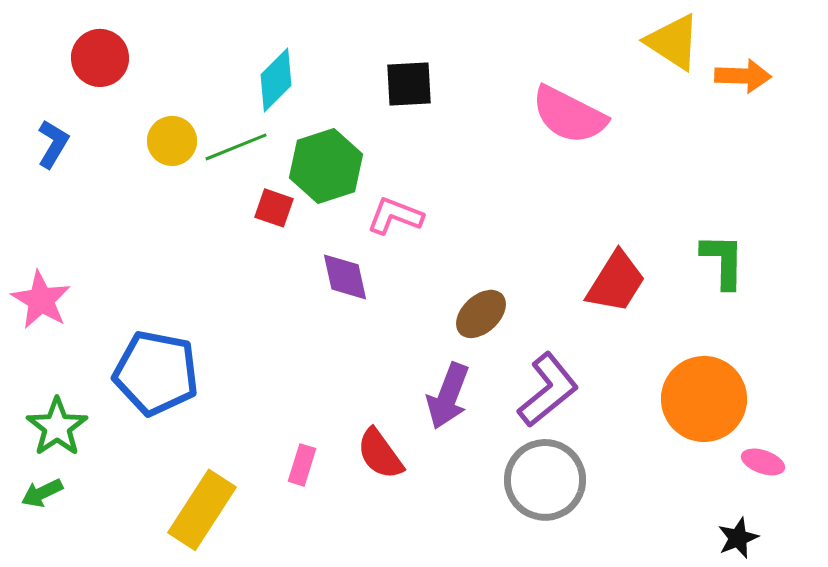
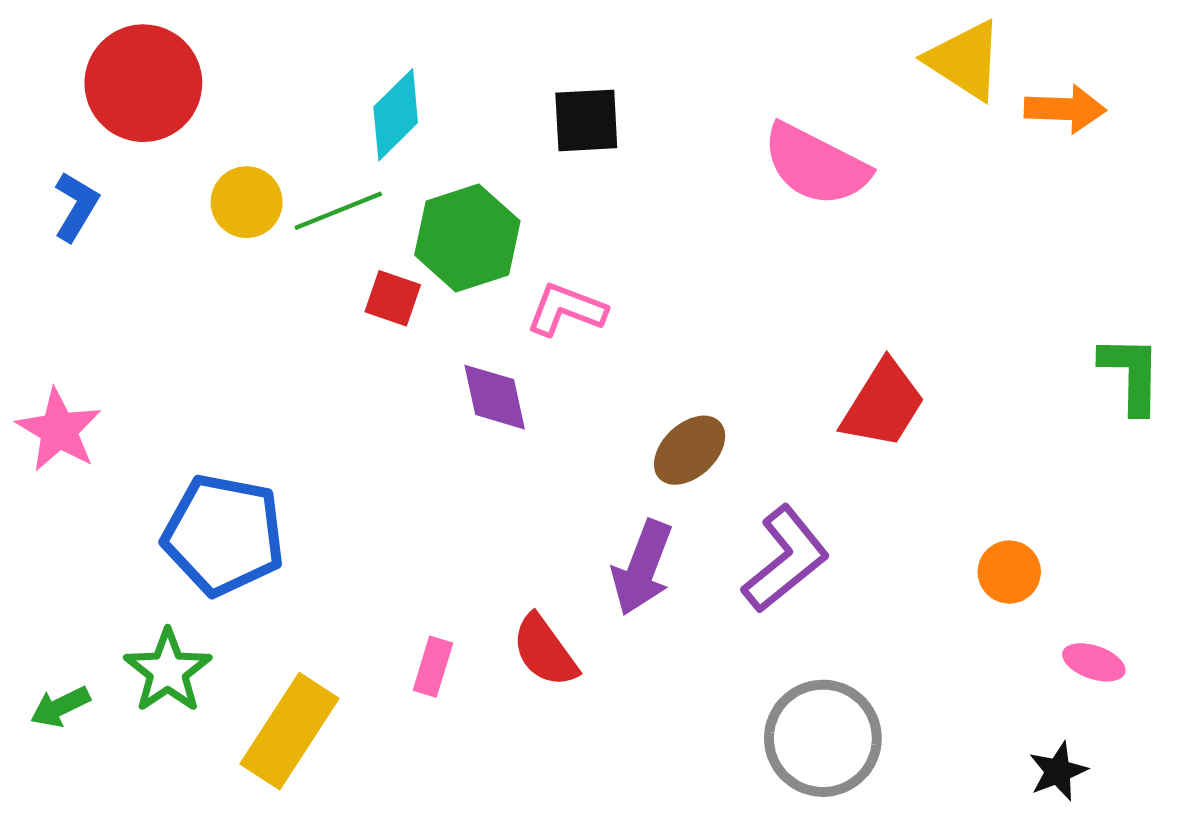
red circle: (100, 58) -> (143, 83), size x1.4
green L-shape: (723, 261) -> (1131, 374), moved
orange circle: (704, 399) -> (1009, 572), size x0.5
green star: (57, 427) -> (168, 671), moved
gray circle: (545, 480) -> (823, 738), moved

